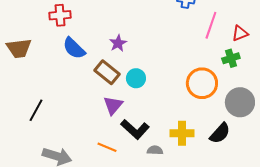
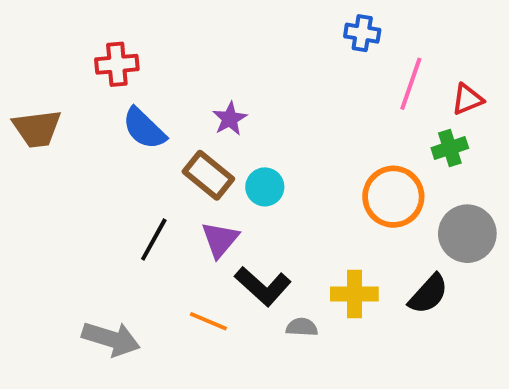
black line: (36, 110) -> (154, 239), moved

